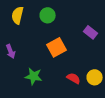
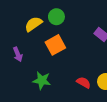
yellow semicircle: (18, 15) -> (33, 24), moved, turned 42
orange square: (57, 47) -> (55, 45), moved

